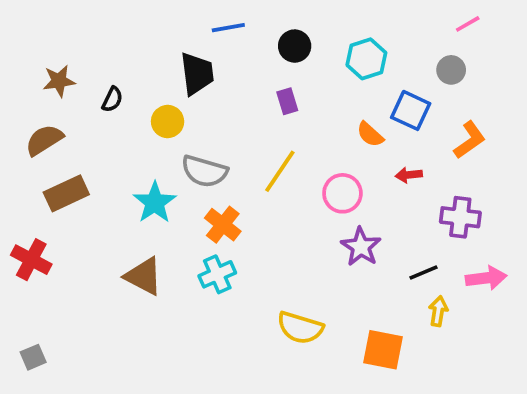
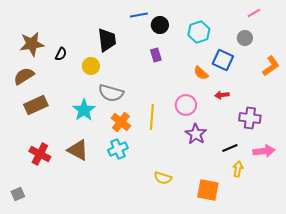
blue line: (228, 28) -> (139, 15), moved
brown star: (59, 81) -> (32, 44), size x1.4
orange L-shape: (470, 140) -> (271, 66), moved
yellow line: (280, 171) -> (152, 117), moved, turned -30
red cross: (31, 260) -> (40, 154), moved
yellow semicircle: (300, 328) -> (163, 178), size x0.7

